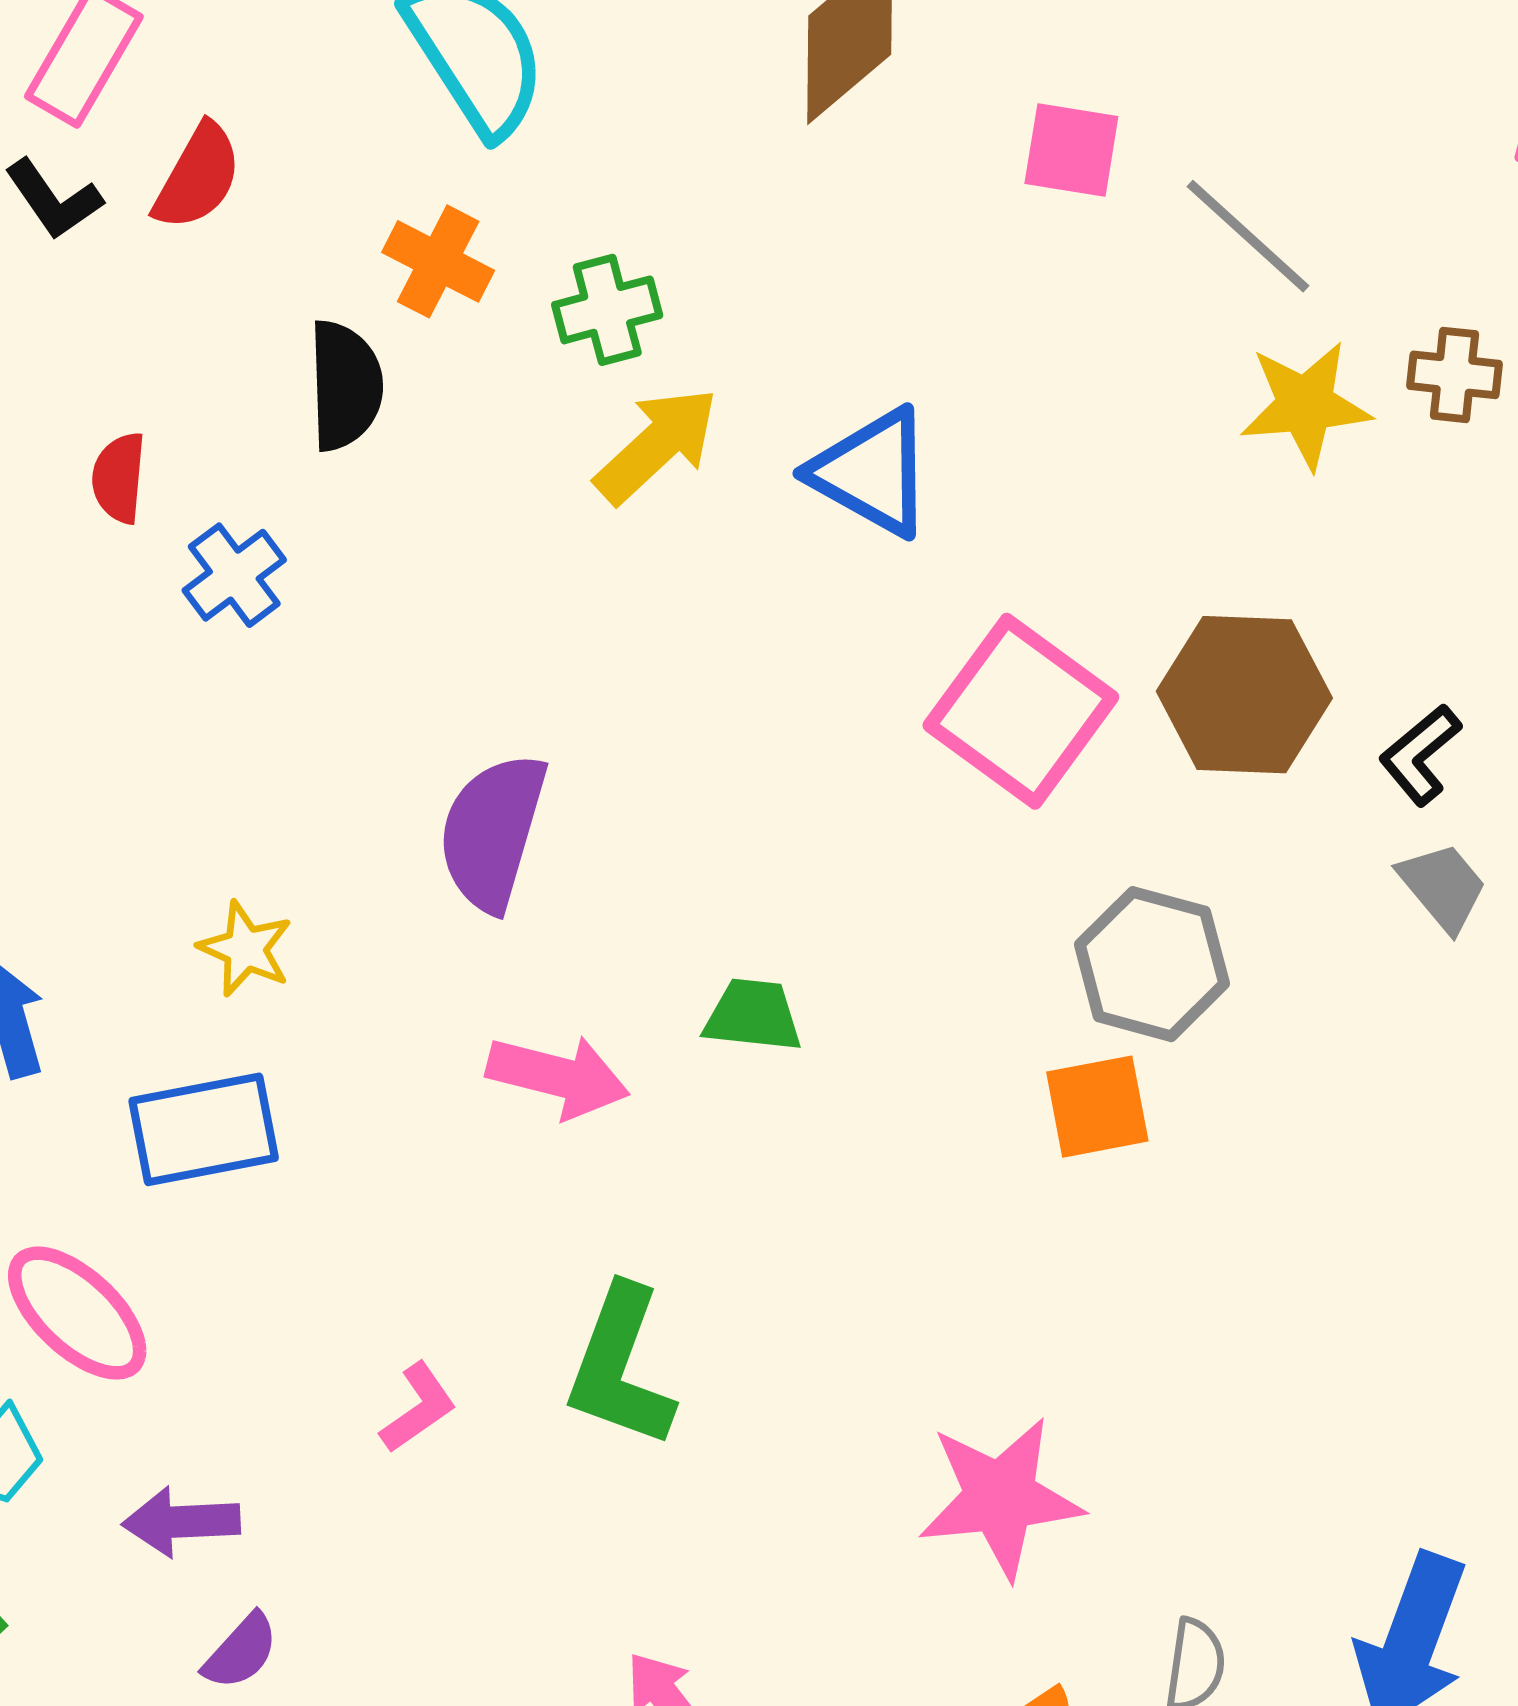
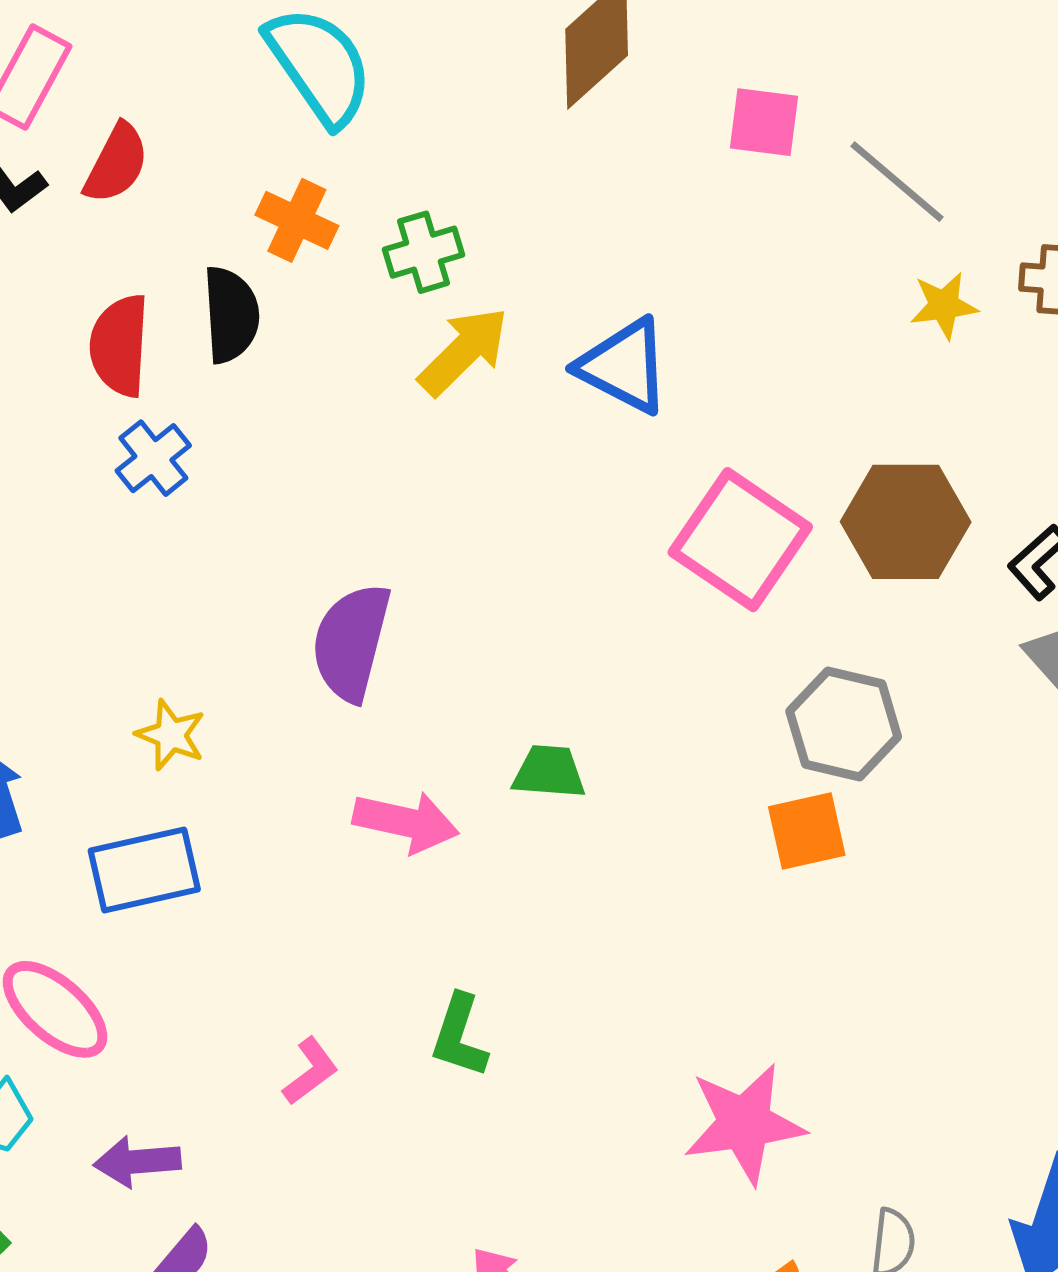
yellow star: (1305, 405) -> (944, 305), size x0.7
red semicircle: (119, 478) -> (120, 345), moved, size x1.5
green L-shape: (620, 1367) -> (459, 1036), size x0.7

